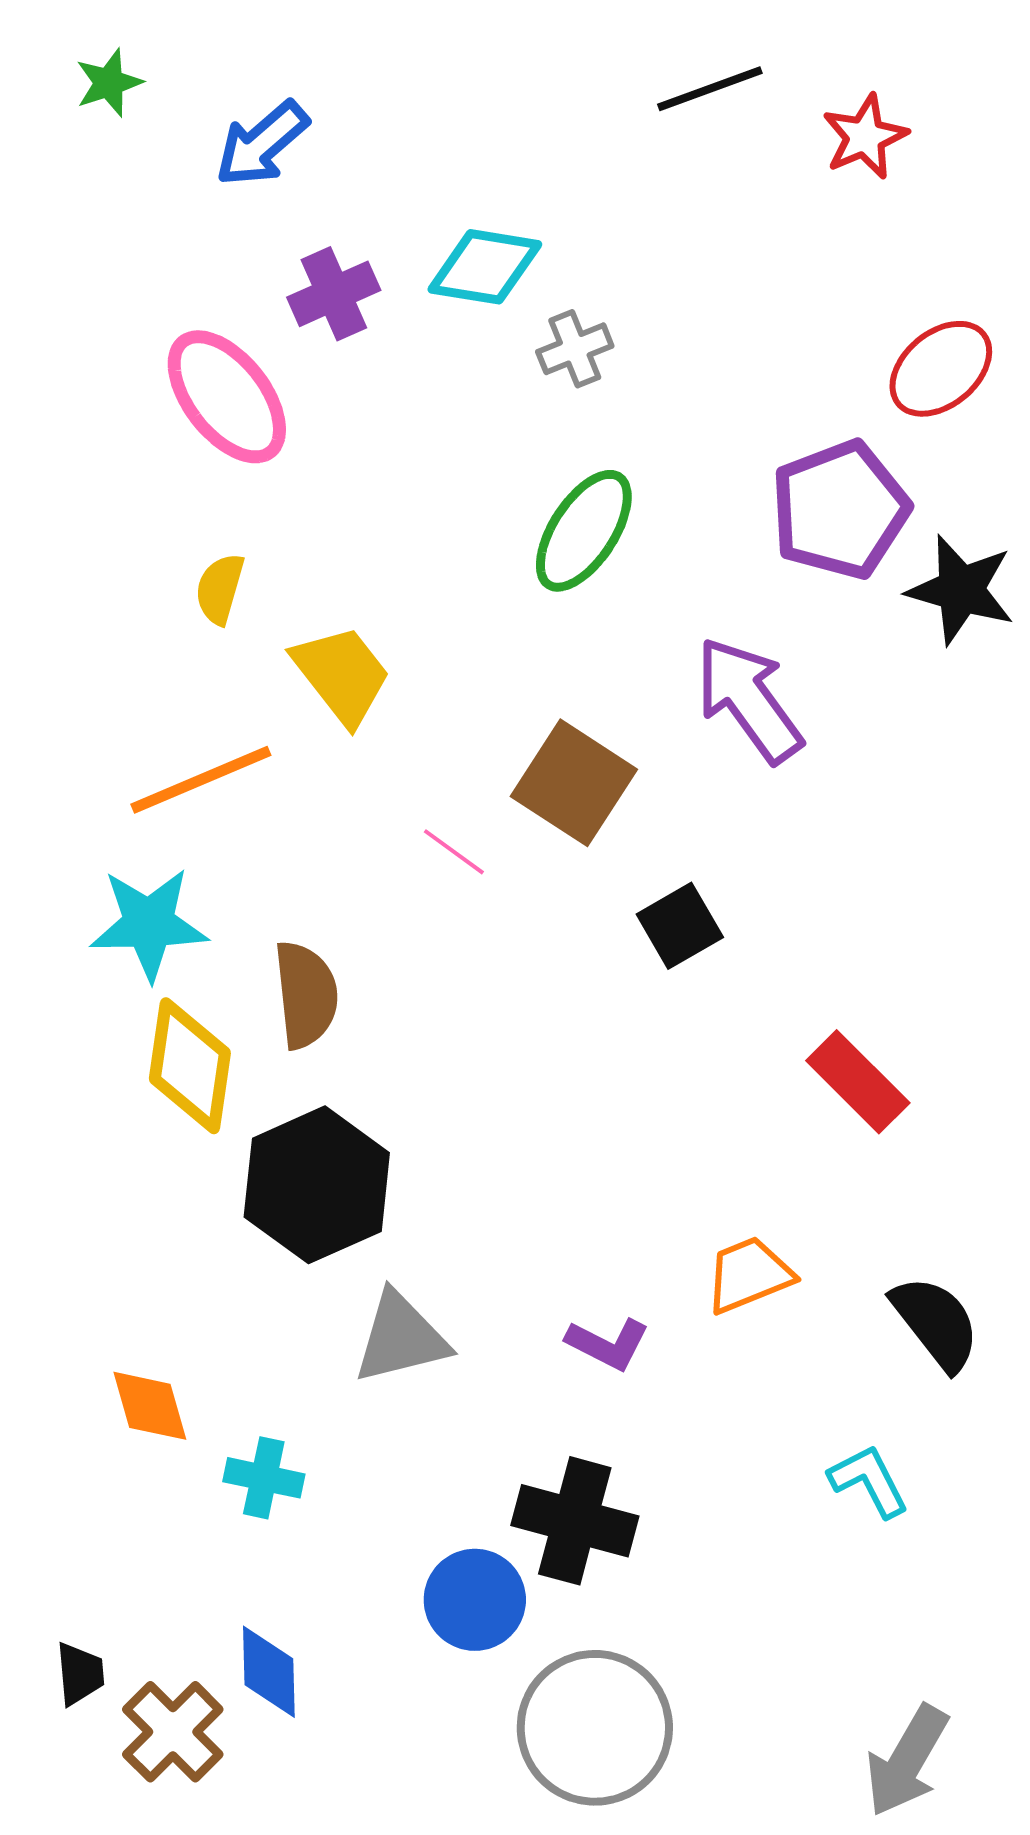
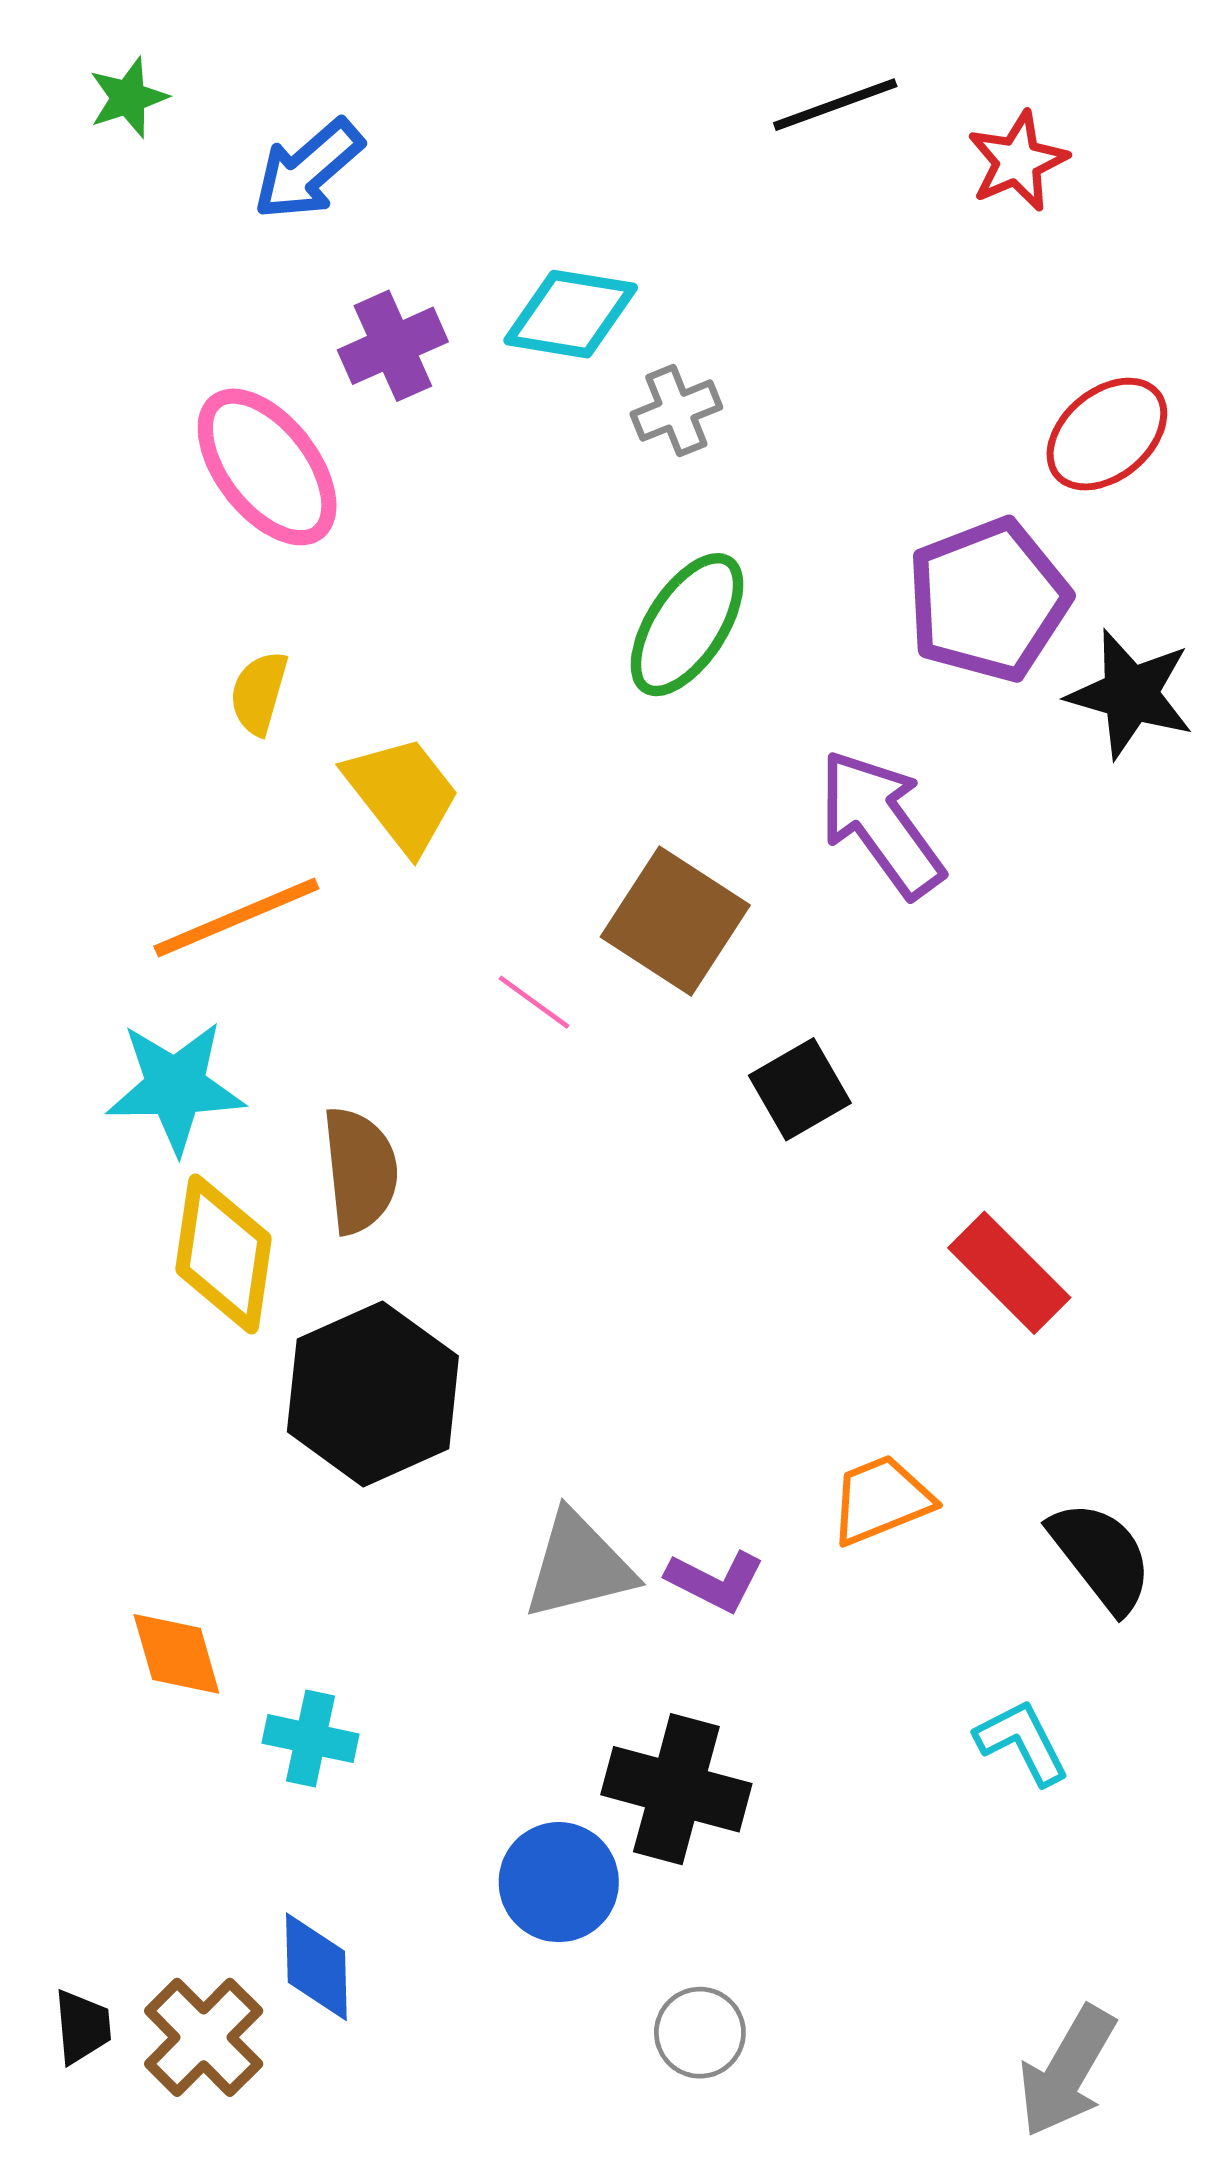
gray triangle: (401, 1338) -> (579, 1566), moved
black trapezoid: (80, 1674) -> (82, 2027), moved
gray circle: (595, 1728) -> (700, 2033), size x0.5

